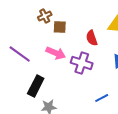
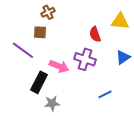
brown square: (60, 27) -> (40, 32), moved
pink arrow: (56, 53) -> (59, 66), moved

